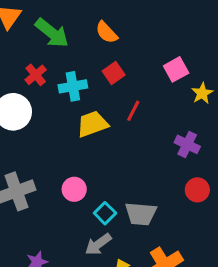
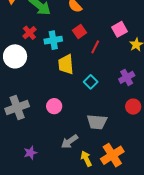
red line: (133, 111) -> (95, 47), moved
yellow trapezoid: (92, 124) -> (66, 64), turned -75
purple cross: (187, 144) -> (127, 77), turned 35
cyan square: (105, 213) -> (91, 82), moved

